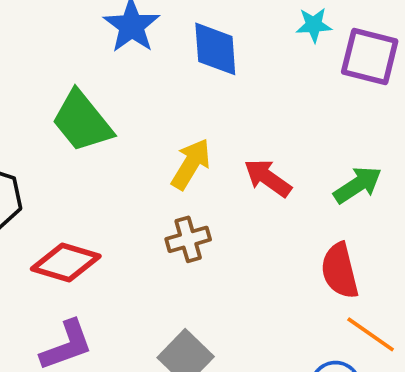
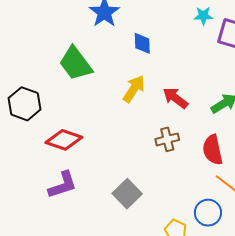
blue diamond: (215, 49) -> (142, 43), moved, size x0.7
brown cross: (188, 239) -> (167, 139), moved

